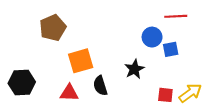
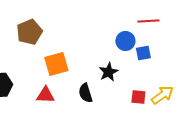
black semicircle: (100, 86) -> (85, 93), moved

